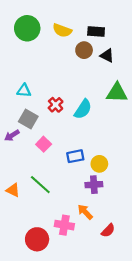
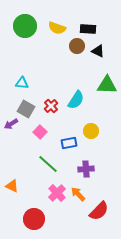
red cross: (56, 105) -> (51, 106), moved
yellow circle: (99, 164) -> (91, 131), moved
green line: (40, 185) -> (48, 164), moved
orange triangle: (13, 190) -> (12, 186), moved
pink cross: (64, 225) -> (57, 193), moved, turned 36
red semicircle: (108, 231) -> (99, 211), size x1.5

